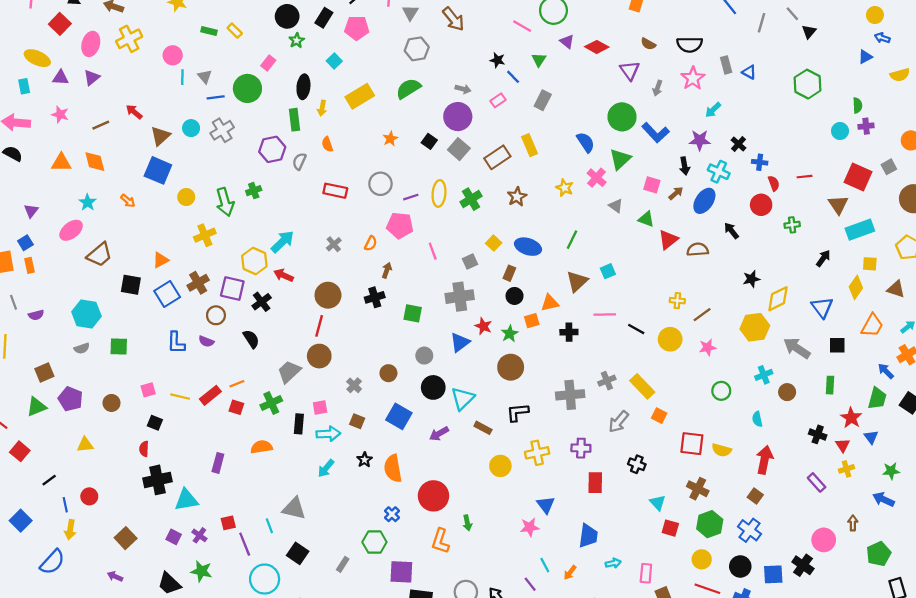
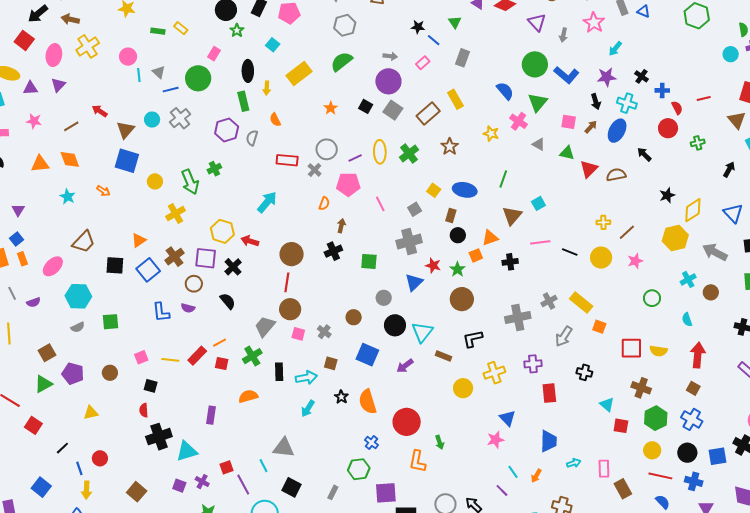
pink ellipse: (71, 230) -> (53, 266), moved
cyan arrow: (283, 242) -> (267, 202), moved
gray cross: (334, 244) -> (315, 170), moved
pink square: (320, 407) -> (298, 334), moved, turned 32

